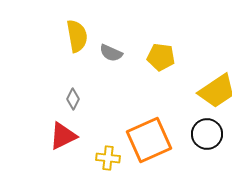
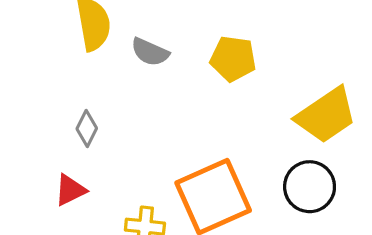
red triangle: (63, 136) -> (70, 190), size x0.7

